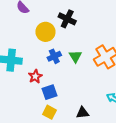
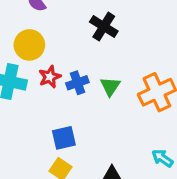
yellow circle: (45, 32) -> (29, 45), moved
red star: (35, 76) -> (50, 77), moved

